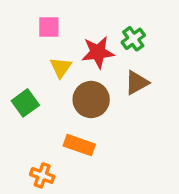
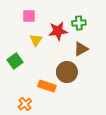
green cross: (133, 39) -> (79, 23), turned 32
brown circle: (91, 100) -> (67, 72), moved
orange cross: (42, 175) -> (25, 104), turned 32

